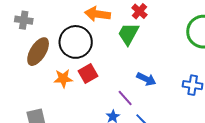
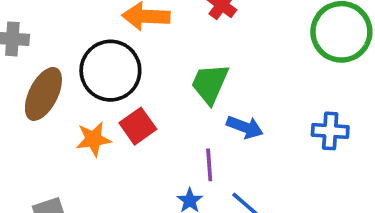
green trapezoid: (128, 34) -> (210, 84), moved
purple line: (125, 98) -> (209, 165), turned 42

